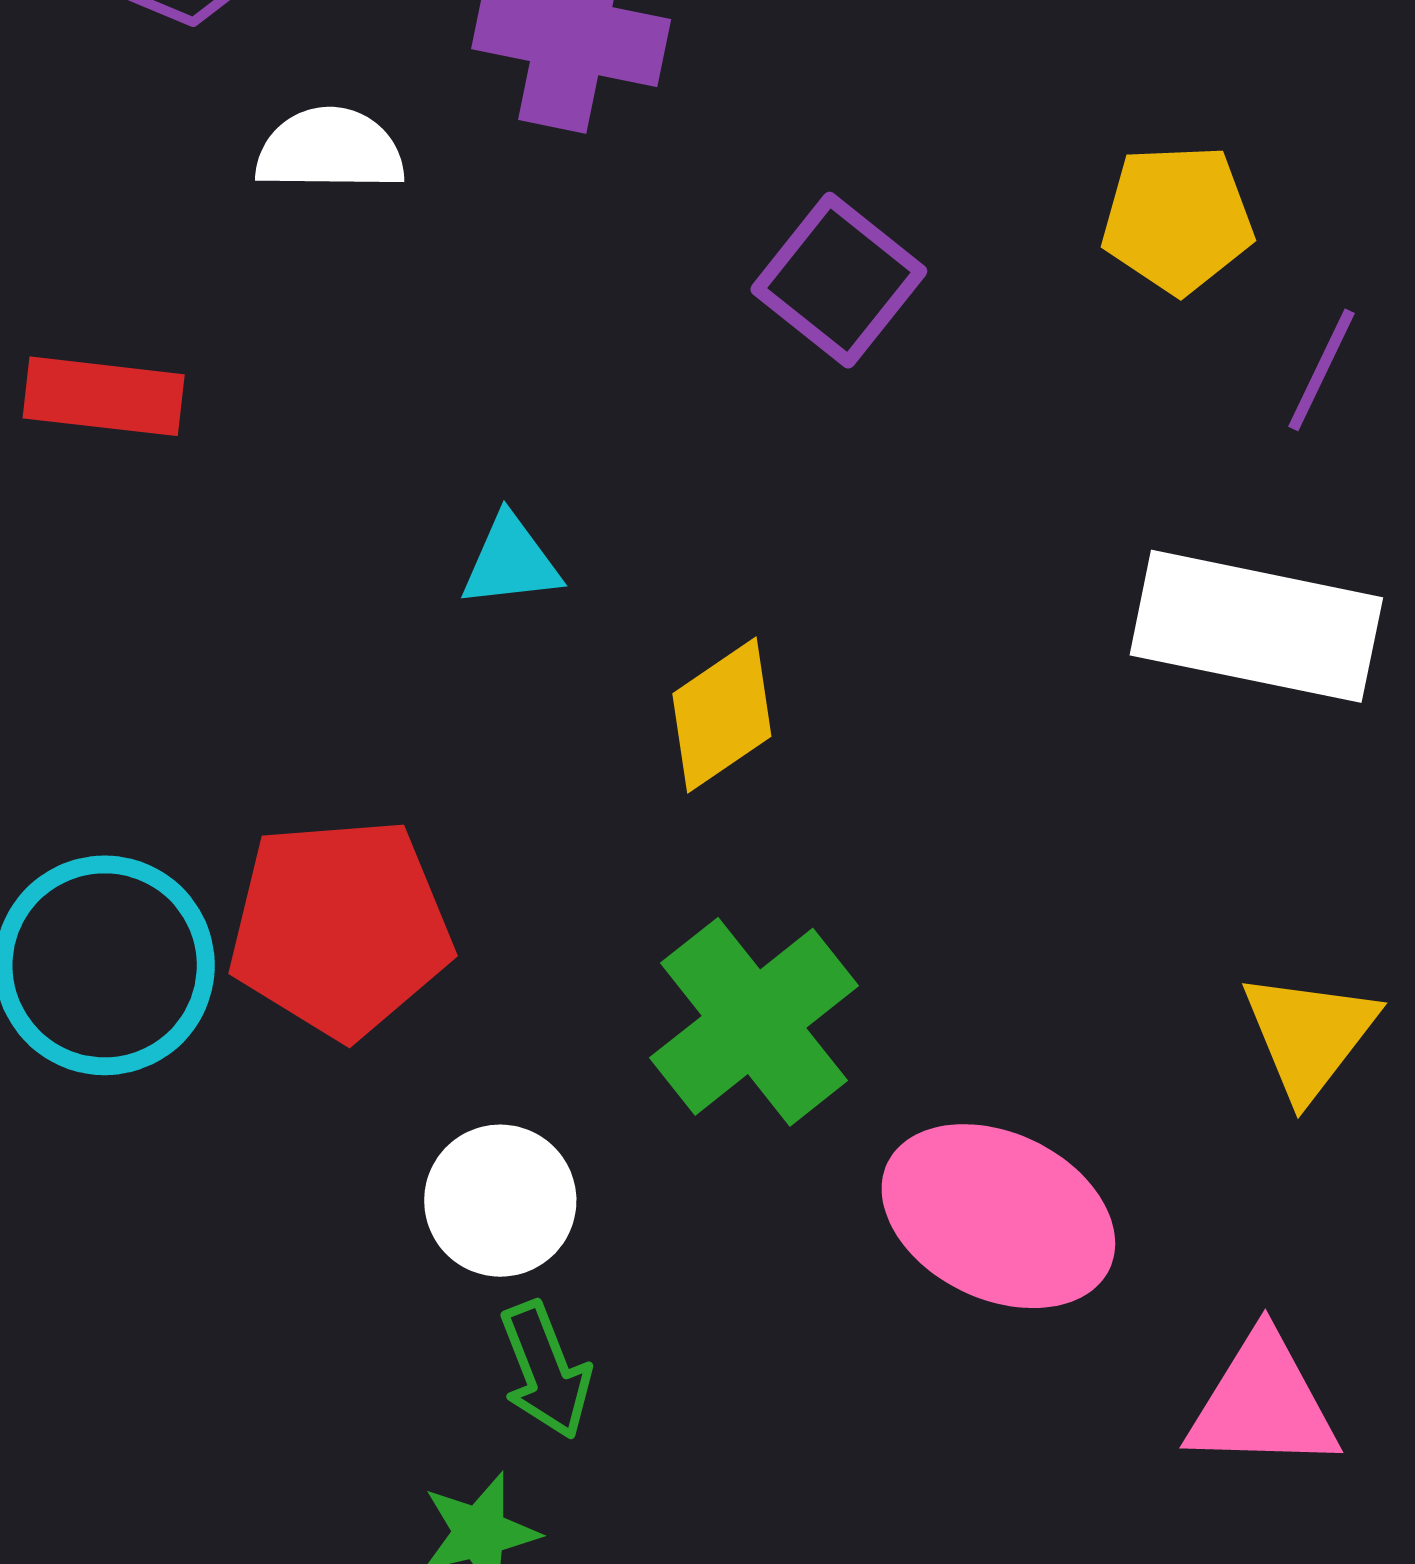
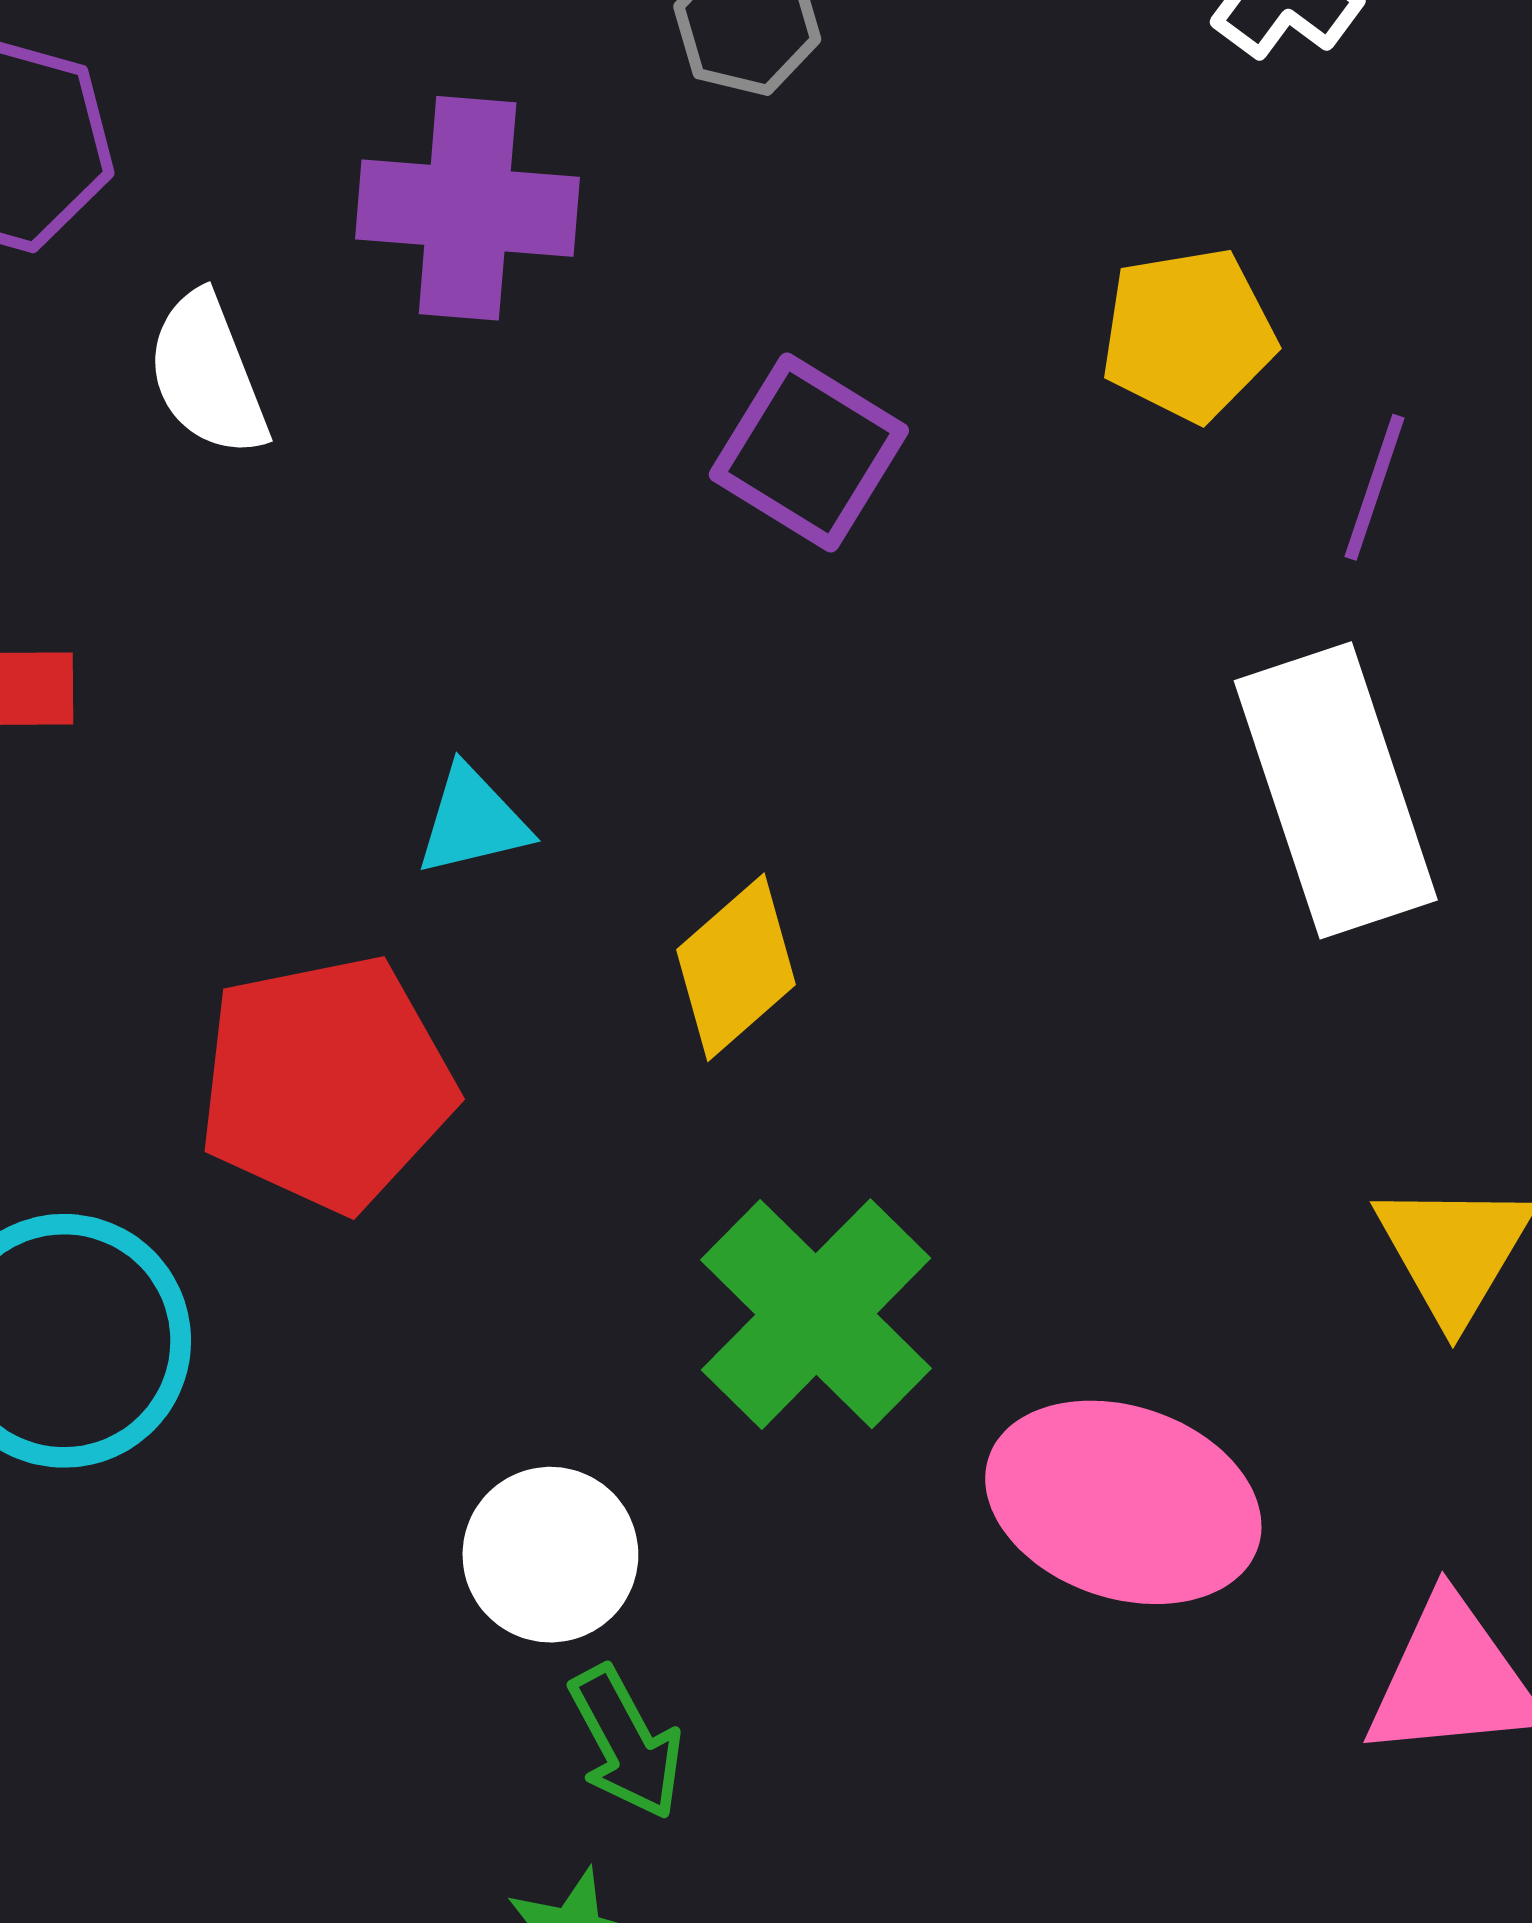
white semicircle: (330, 150) -> (207, 375), turned -105
white rectangle: (1256, 626) -> (1336, 790), turned 67
red pentagon: (340, 928) -> (326, 1083), moved

